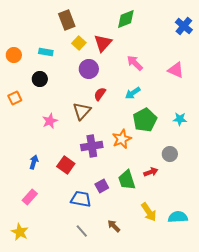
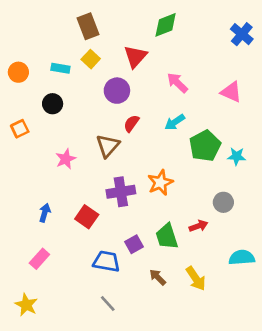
yellow square: (79, 43) -> (91, 59), moved
green pentagon: (145, 120) -> (205, 146), moved
cyan semicircle: (178, 217) -> (242, 257), moved
brown arrow: (114, 226) -> (158, 277), moved

